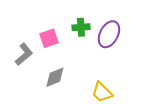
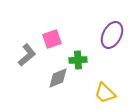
green cross: (81, 27) -> (78, 60), moved

